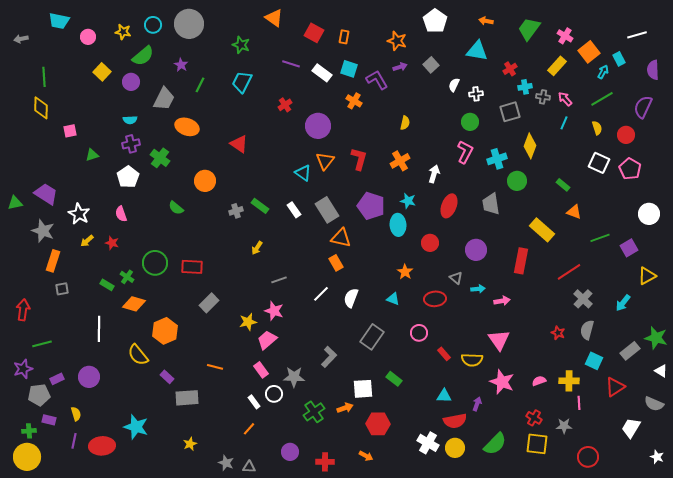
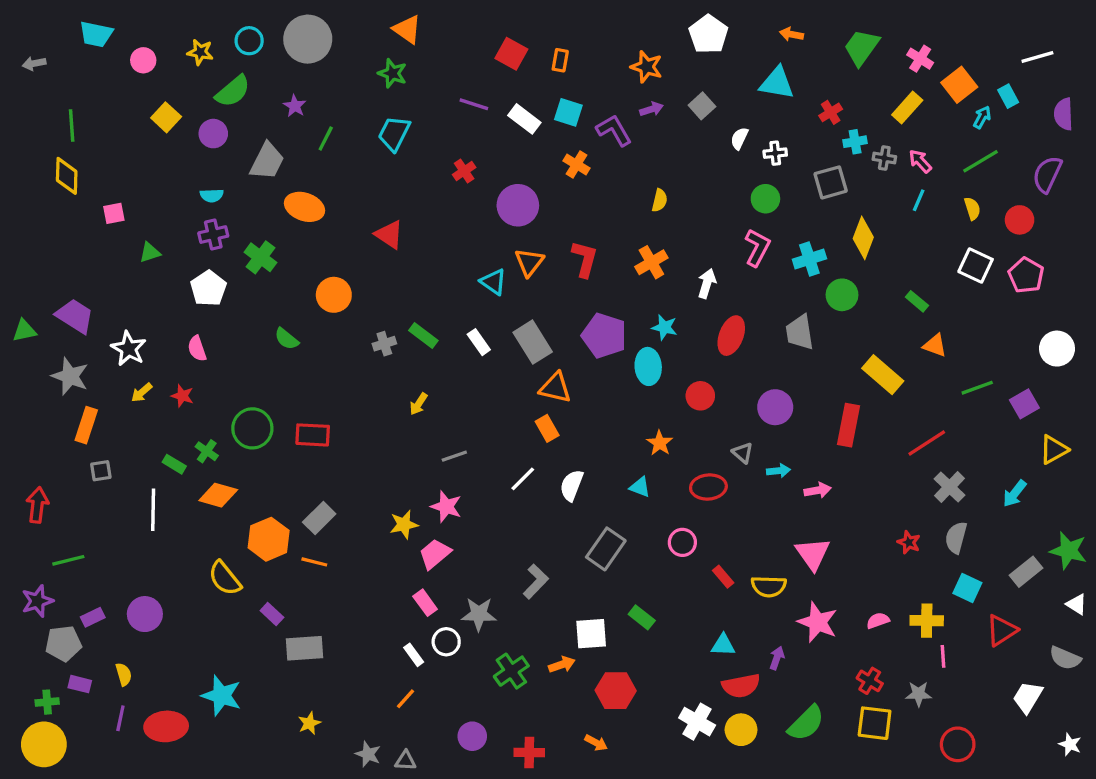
orange triangle: (274, 18) -> (407, 29), moved
gray rectangle: (209, 303) -> (319, 518), moved
white line: (99, 329) -> (153, 510), moved
orange line: (215, 367) -> (314, 562), moved

